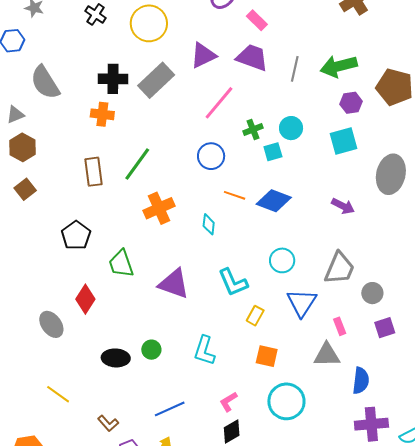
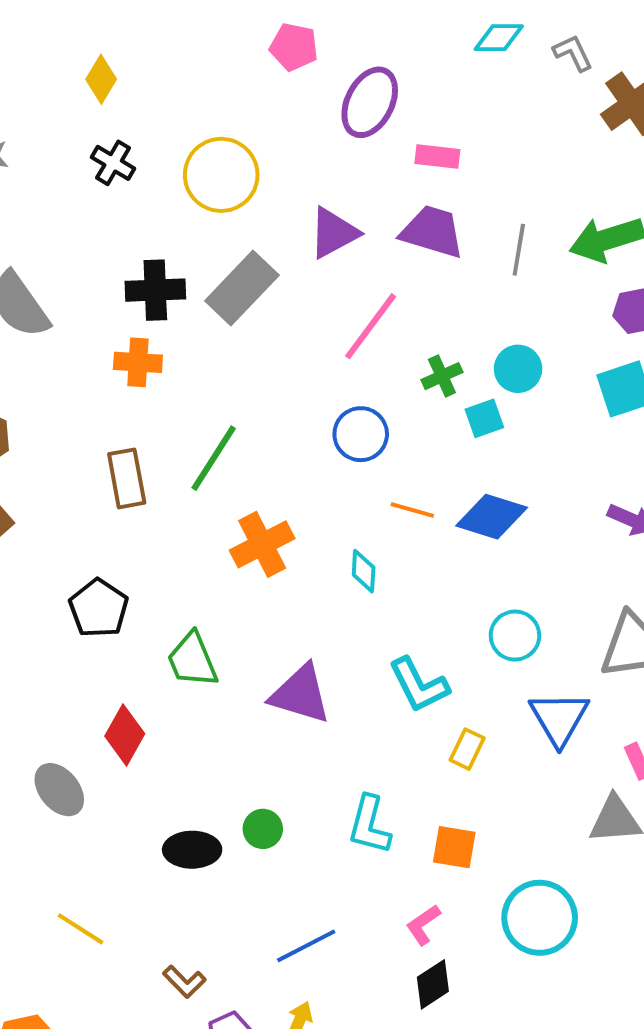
pink rectangle: (257, 20) -> (437, 156), turned -35
orange square: (267, 356) -> (454, 847), moved

